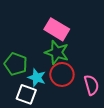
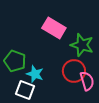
green star: (57, 52) -> (82, 45), moved
red circle: (62, 74) -> (74, 71), moved

